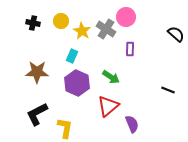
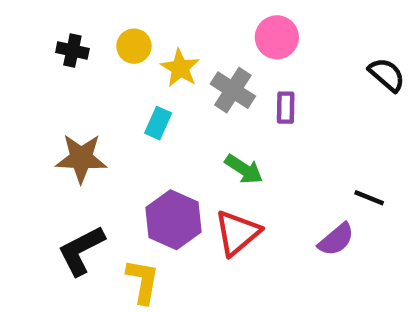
gray cross: (106, 29) -> (233, 90), moved
purple hexagon: (77, 83) -> (174, 220), moved
purple semicircle: (132, 124) -> (336, 240), moved, turned 72

